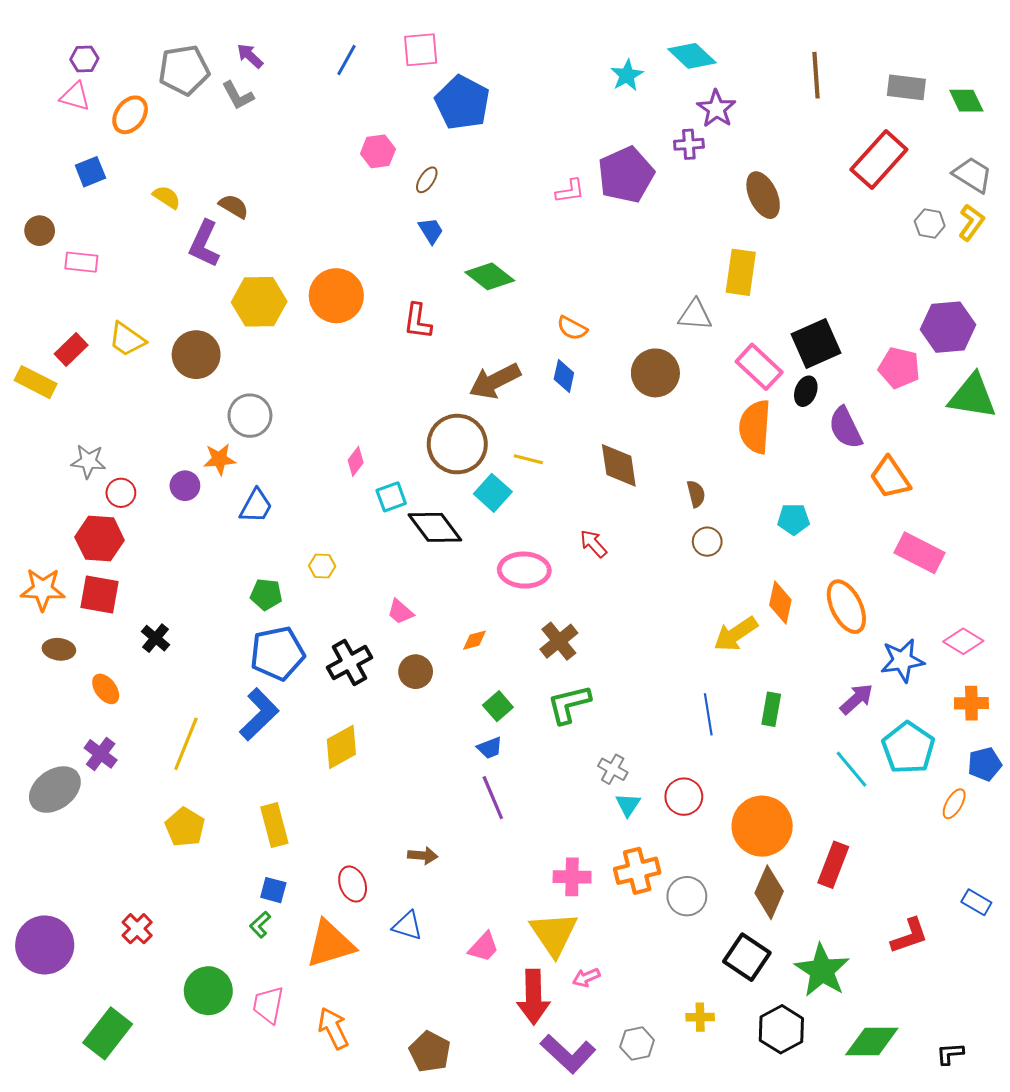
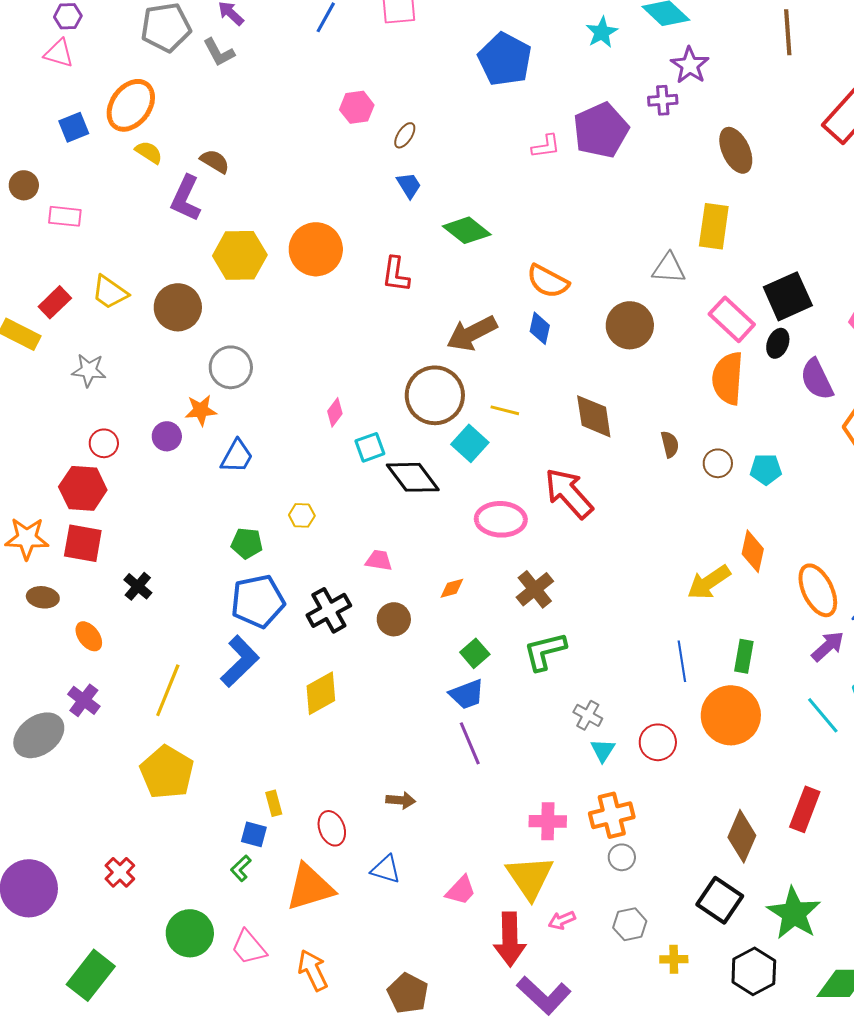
blue pentagon: (462, 103) -> (505, 59), moved
orange ellipse: (130, 115) -> (131, 105), moved, size x1.4
orange semicircle: (572, 328) -> (548, 281), size x1.4
gray star: (88, 461) -> (89, 370), moved
brown circle: (707, 542) -> (718, 463), moved
red arrow: (593, 544) -> (569, 493), size x1.8
orange ellipse: (846, 607) -> (818, 590), moved
pink trapezoid: (400, 612) -> (379, 560), turned 148
blue trapezoid: (490, 748) -> (467, 694), size x1.4
yellow rectangle: (274, 825) -> (274, 803), moved, size x0.6
orange circle: (762, 826) -> (731, 715), moved
yellow pentagon: (185, 827) -> (167, 772), size x1.4
gray circle: (687, 896) -> (622, 857), moved, size x0.7
pink trapezoid: (268, 1005) -> (249, 947), turned -51
gray hexagon: (637, 1044) -> (630, 924), moved

